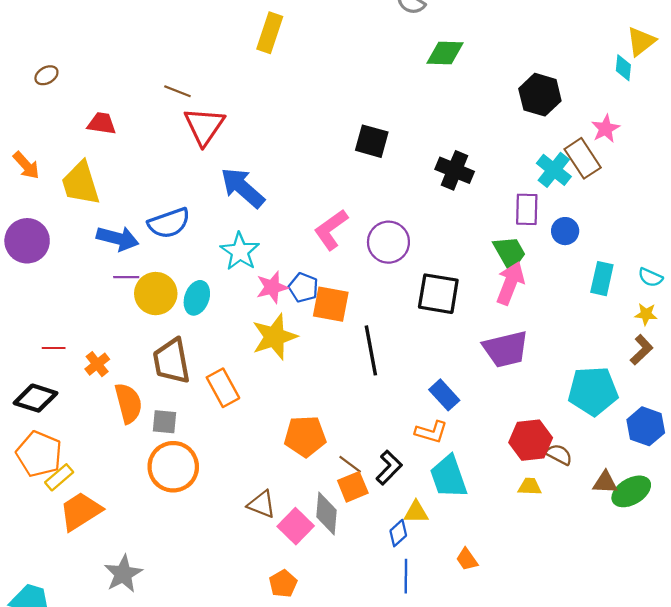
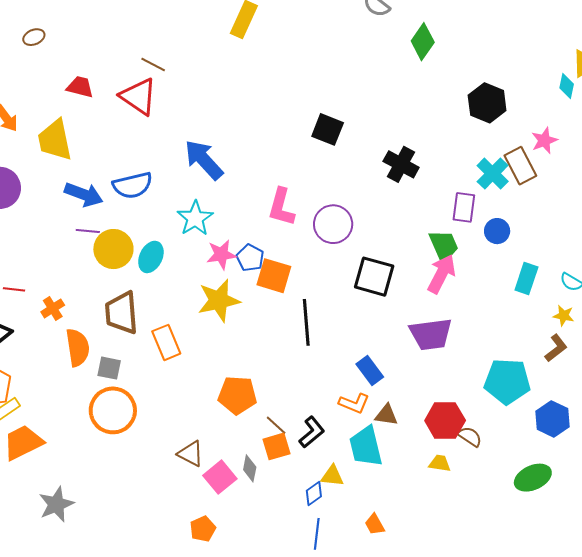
green diamond: (445, 53) -> (423, 42), moved, turned -63
red triangle: (204, 126) -> (139, 97), moved, turned -36
pink L-shape: (331, 230) -> (281, 207), turned -45
brown triangle: (605, 482) -> (386, 415), moved
gray diamond: (327, 513) -> (250, 468), size x0.7

